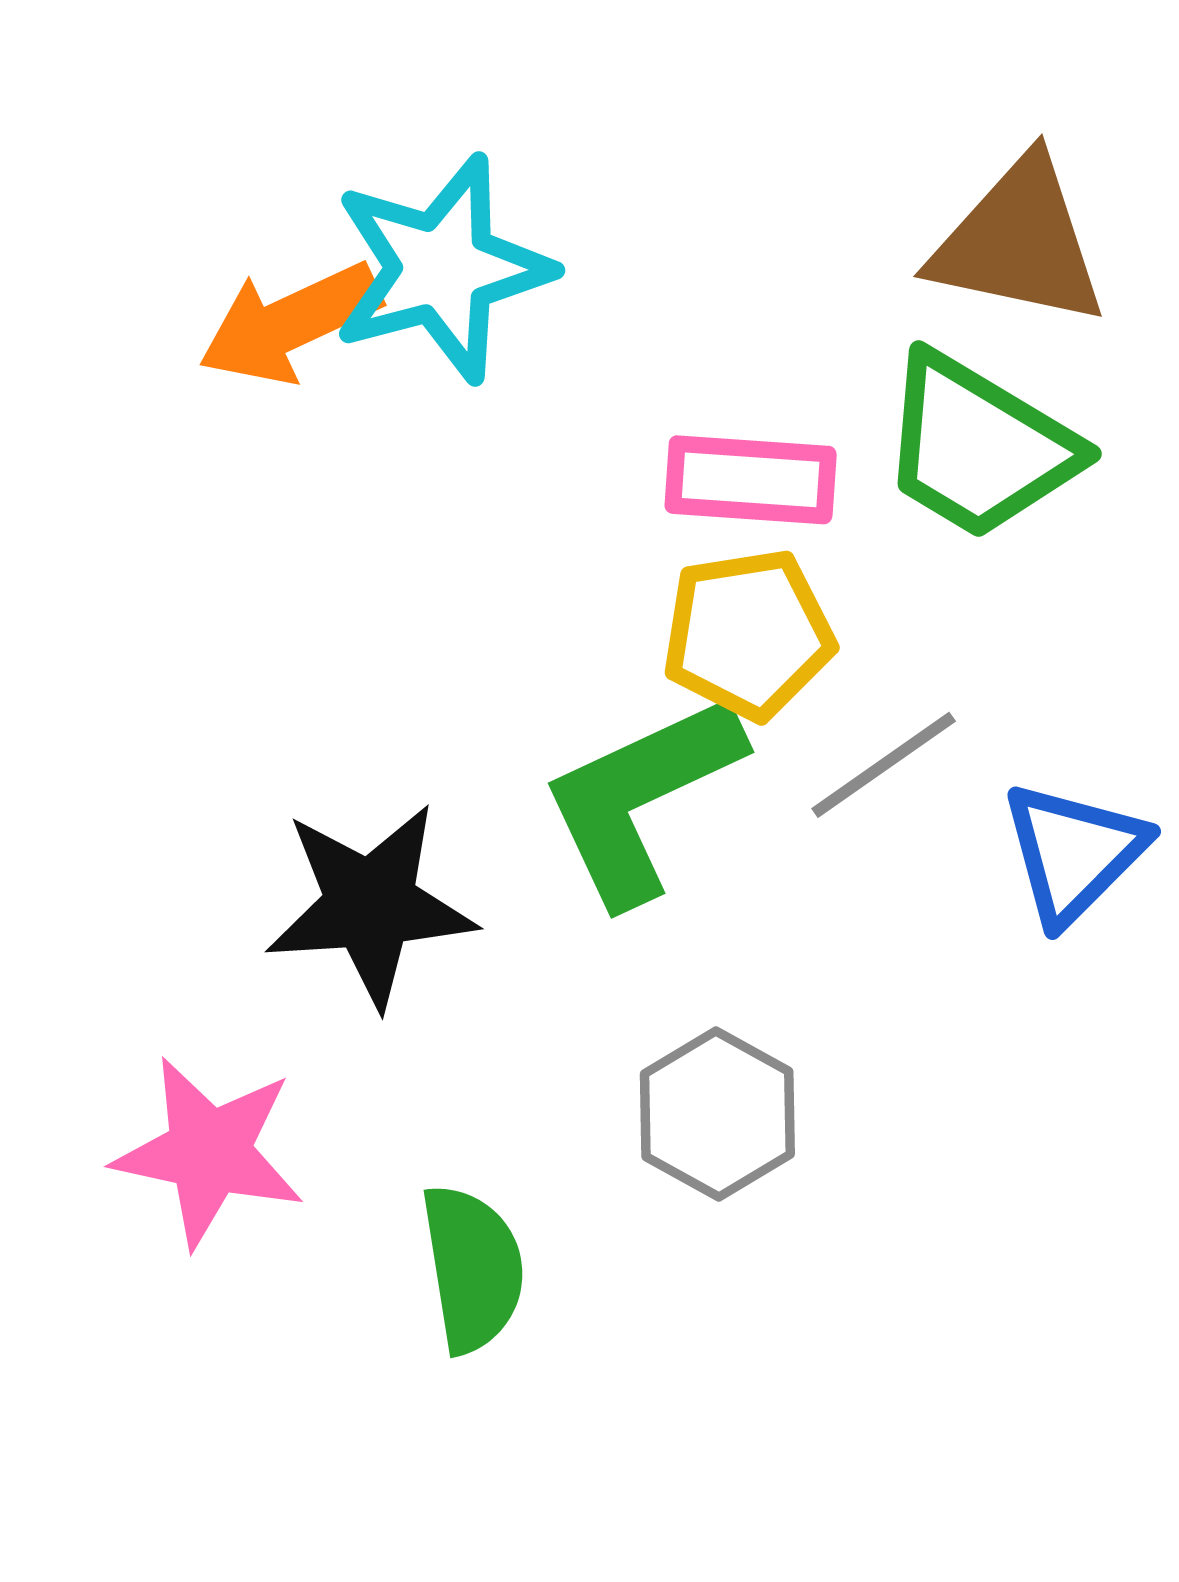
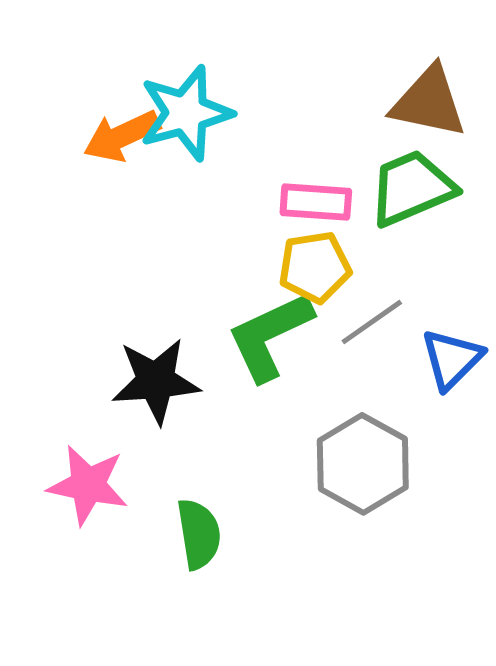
green trapezoid: (979, 447) -> (412, 188), turned 126
gray hexagon: (717, 1114) -> (363, 464), moved, size x1.4

